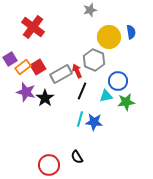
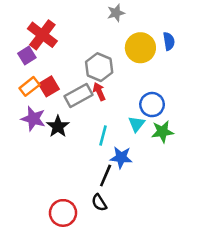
purple square: (10, 59) -> (27, 55), moved
gray hexagon: (94, 60) -> (99, 67), moved
black line: (82, 91) -> (106, 176), moved
cyan triangle: (106, 96) -> (137, 124), turned -40
cyan line: (80, 119) -> (103, 136), moved

